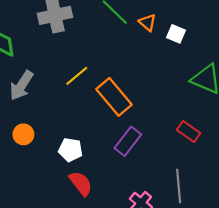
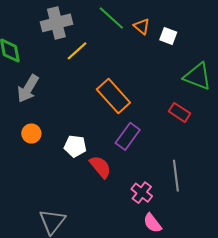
yellow line: (77, 76) -> (77, 51), moved
red rectangle: (189, 131) -> (179, 112), moved
red semicircle: (81, 183) -> (100, 167), moved

